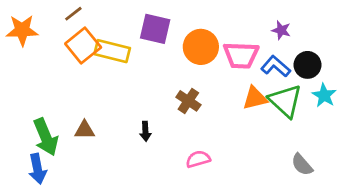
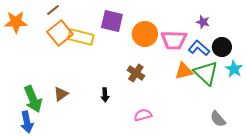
brown triangle: (84, 130) -> (61, 94), turned -35

